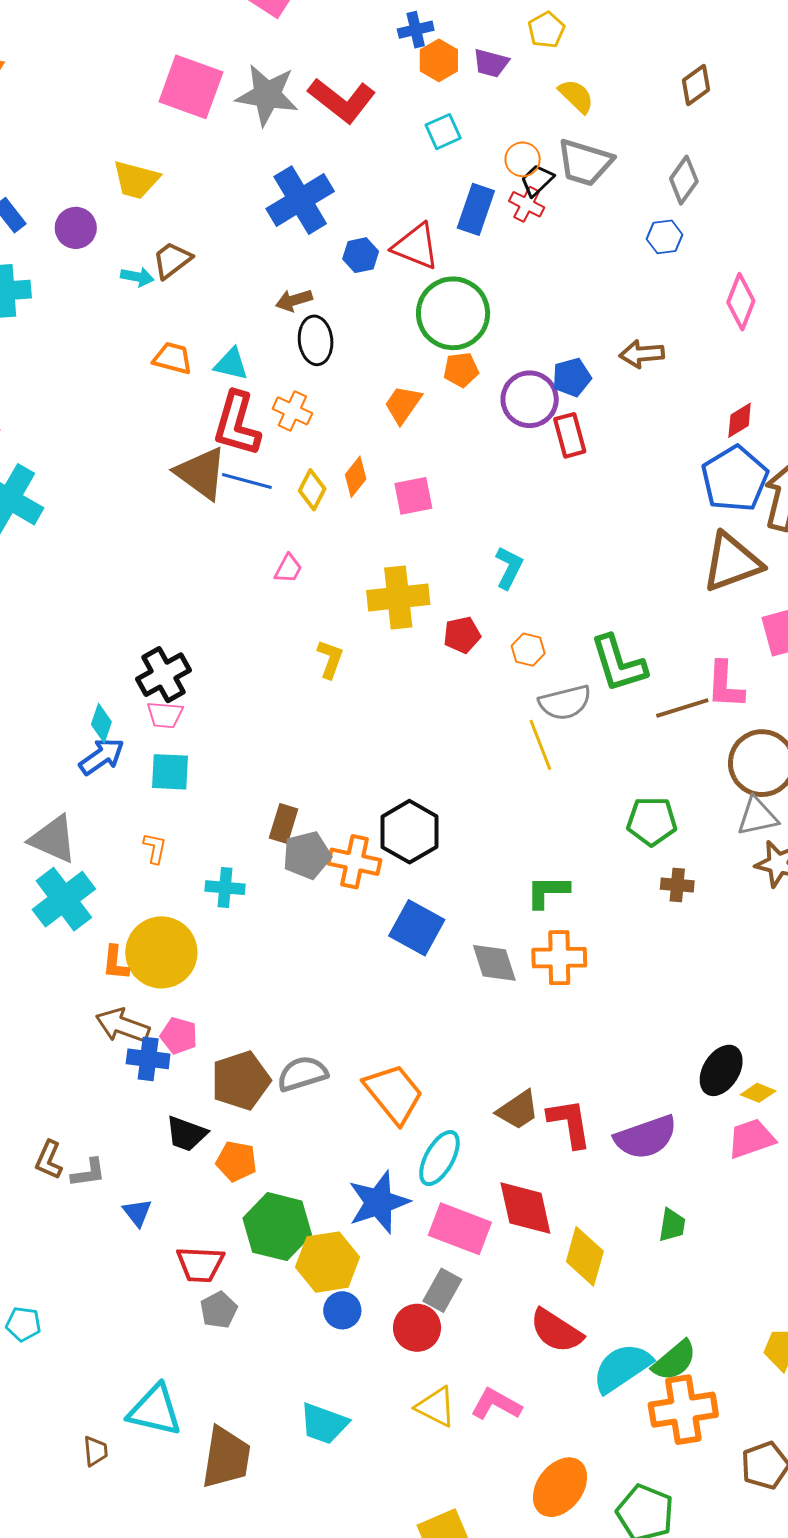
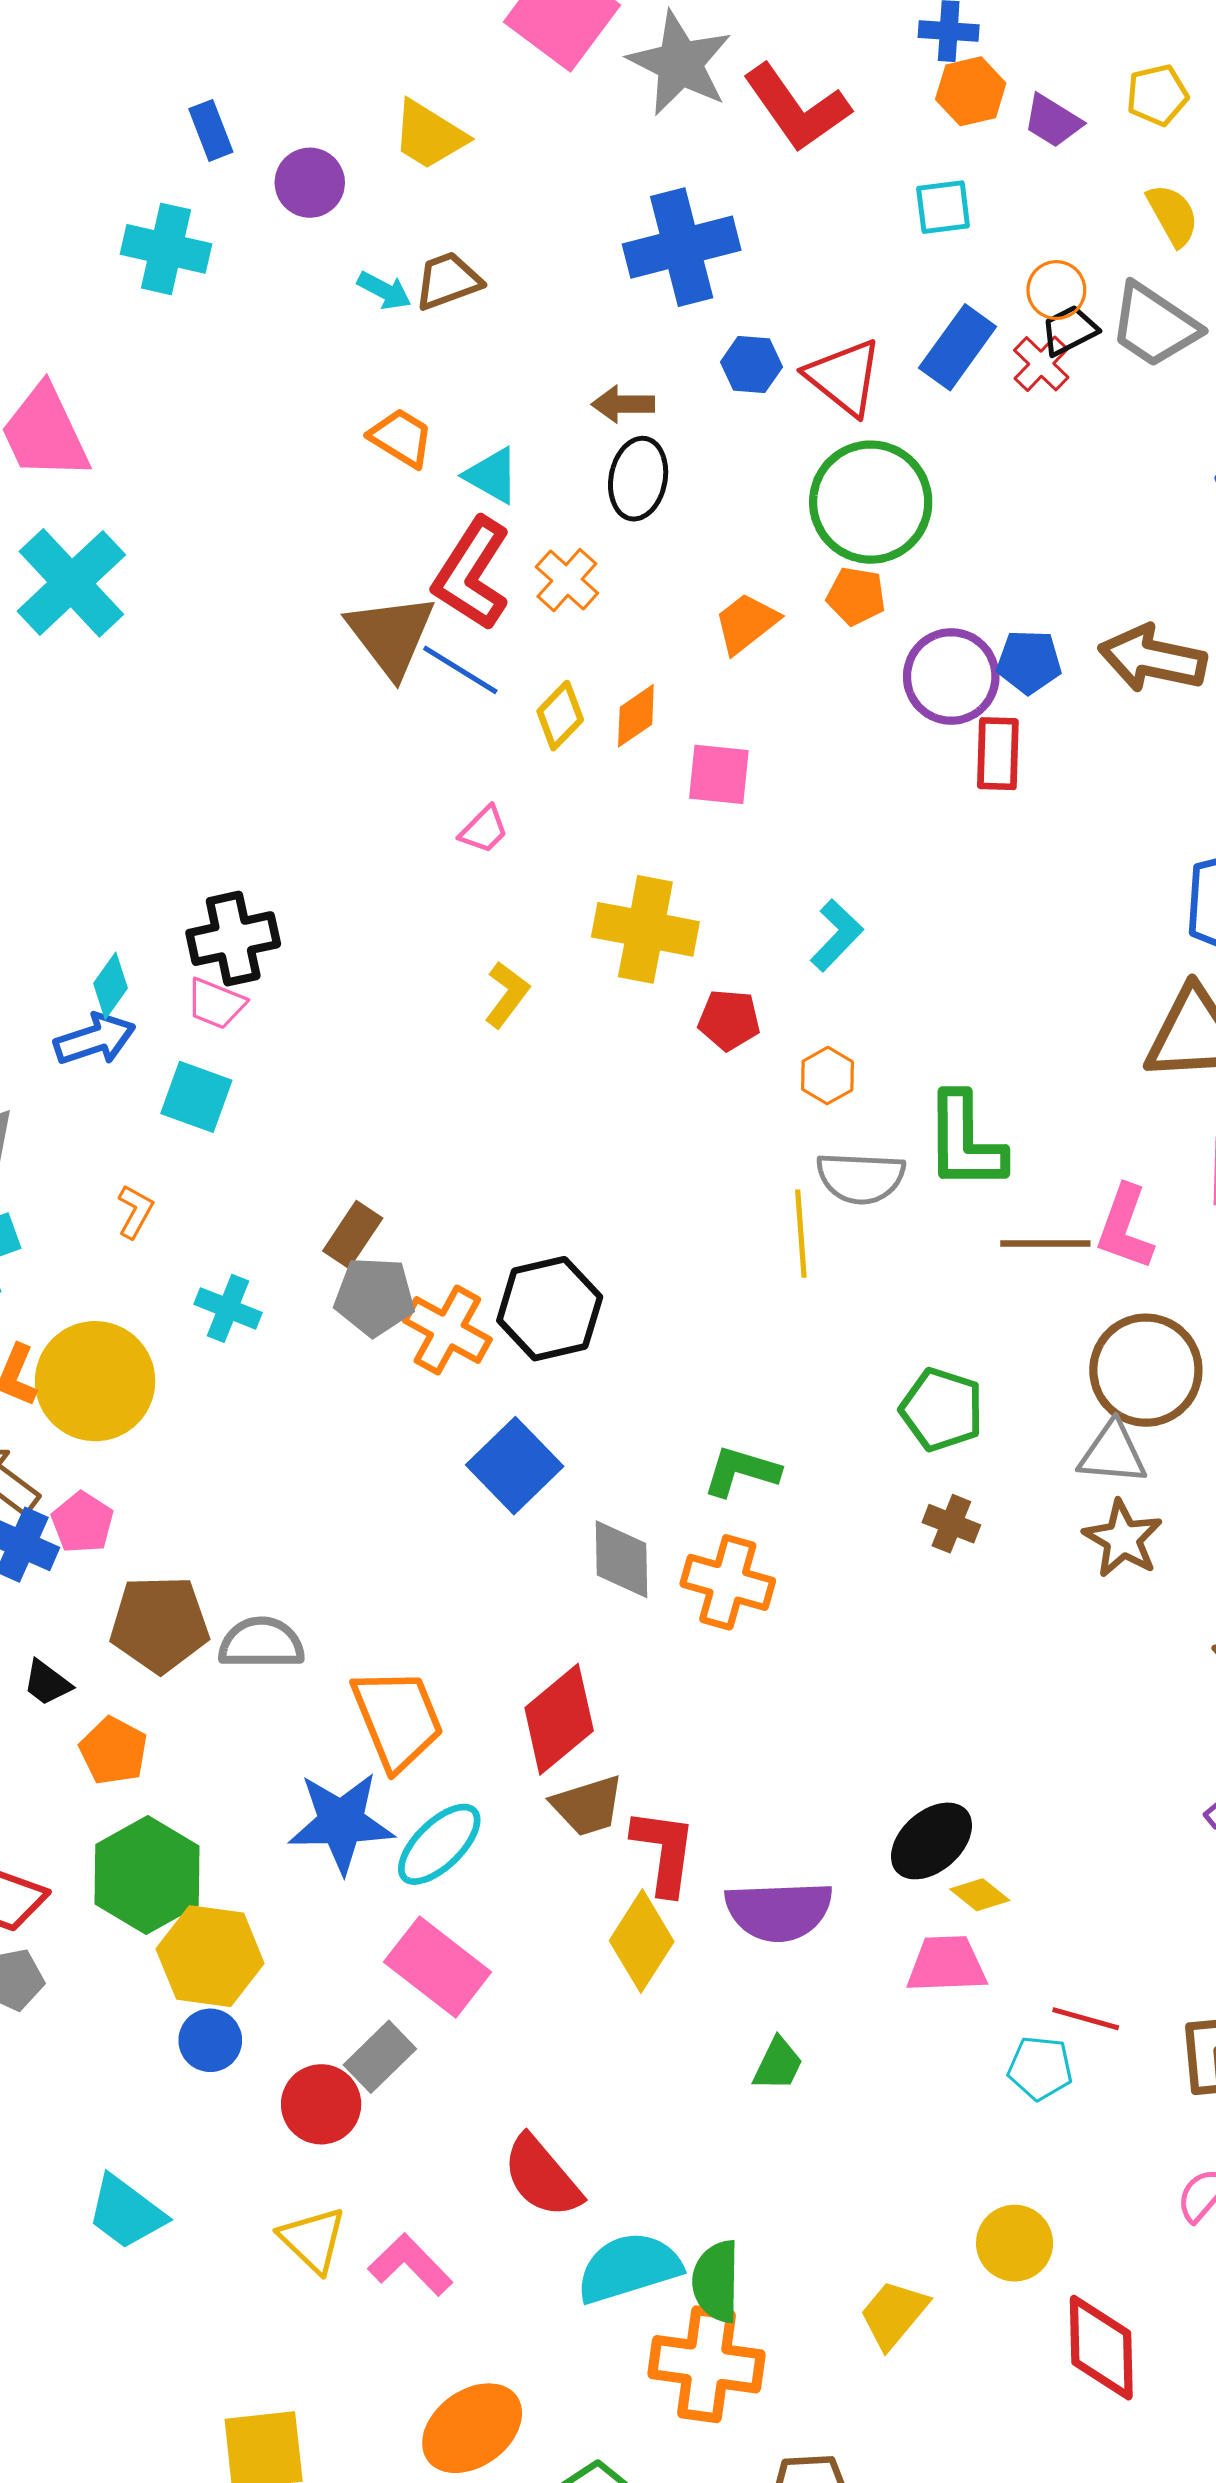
brown arrow: (642, 354) -> (1152, 659), size x1.4
black trapezoid: (186, 1134) -> (47, 1683), size x0.7
blue star: (379, 1202) -> (341, 1822), moved
red diamond: (525, 1208) -> (559, 1719), moved, turned 46
yellow diamond: (585, 1256) -> (642, 1941), moved
green semicircle: (674, 1360) -> (716, 2281), turned 114

